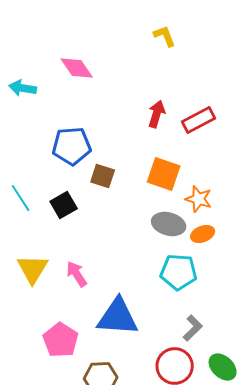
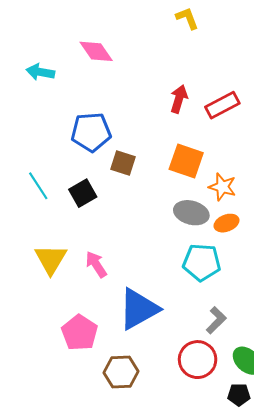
blue triangle: (118, 317) -> (139, 309), turned -33

